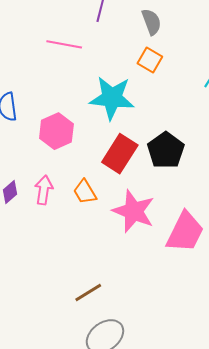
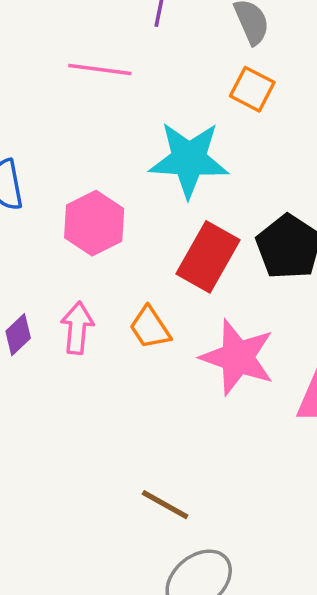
brown line: (88, 292) -> (165, 505), turned 64

